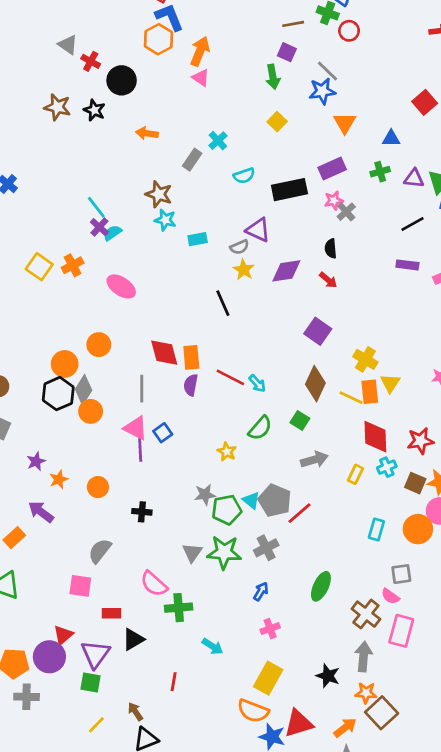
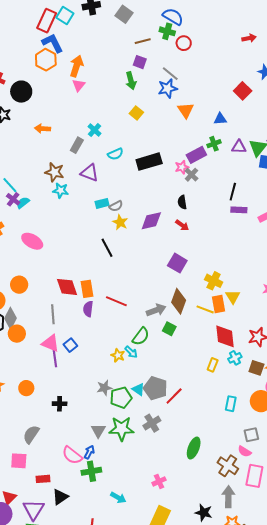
pink triangle: (201, 78) -> (79, 85), turned 40
purple rectangle: (332, 168) -> (196, 155), moved
black line: (412, 224) -> (233, 192), moved, turned -42
purple triangle: (258, 230) -> (89, 173), moved
cyan rectangle: (198, 239) -> (102, 203), moved
cyan arrow: (257, 383) -> (131, 352), moved
gray arrow: (314, 460) -> (156, 310), moved
blue arrow: (261, 591) -> (89, 452), moved

